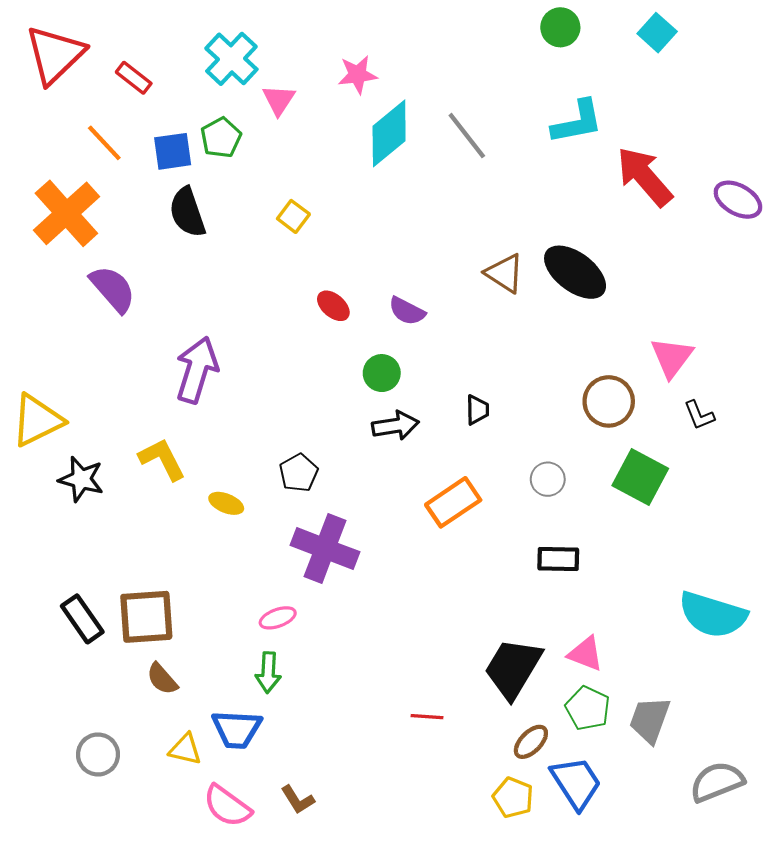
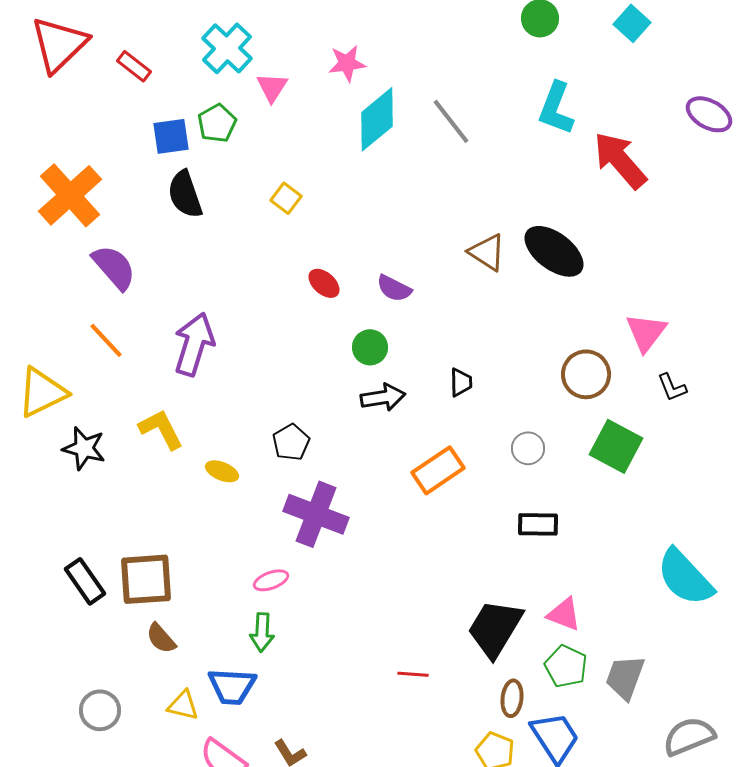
cyan L-shape: (577, 122) -> (556, 108), turned 122
orange line: (104, 143) -> (106, 340), moved
purple ellipse: (738, 200) -> (709, 114), moved
cyan semicircle: (713, 615) -> (685, 577), turned 30
brown ellipse: (531, 742) -> (512, 698), turned -39

